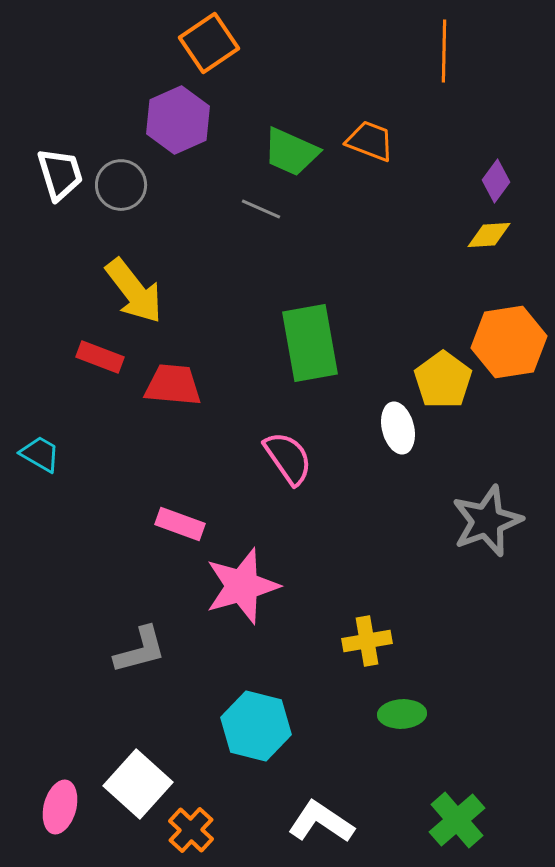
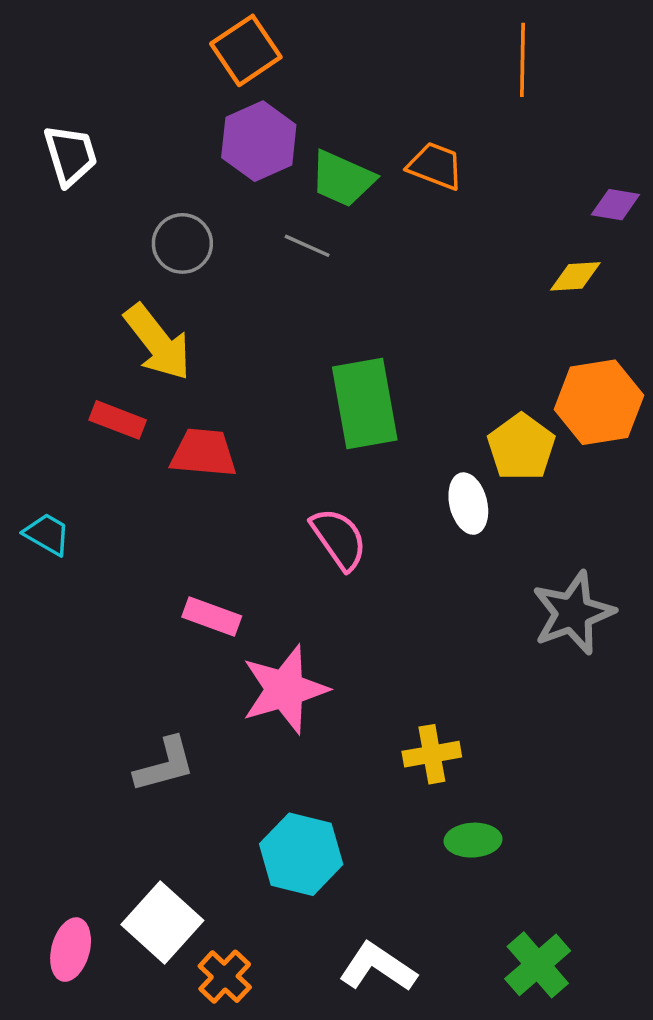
purple hexagon: (178, 120) -> (259, 141), moved
white trapezoid: (60, 174) -> (71, 155), moved
purple diamond: (496, 181) -> (615, 205), moved, turned 63
gray circle: (121, 185) -> (182, 243), moved

